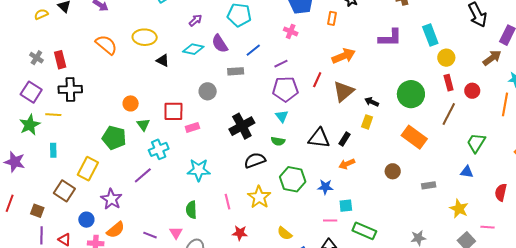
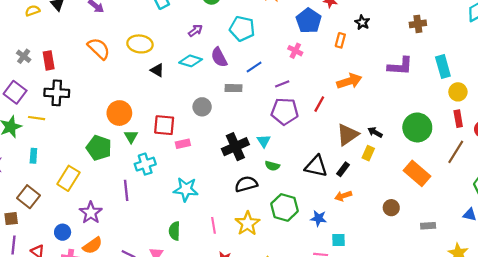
brown triangle: (344, 91) -> (348, 135), moved
orange circle: (131, 103) -> (119, 113), size x1.5
cyan triangle: (282, 116) -> (264, 141), moved
purple line: (143, 175) -> (126, 190), turned -60
brown square: (64, 191) -> (28, 197), moved
brown square: (37, 211) -> (11, 219), turned -32

